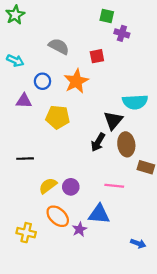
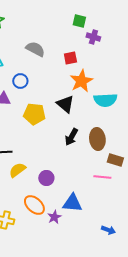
orange star: (76, 81) -> (81, 81), moved
black triangle: (113, 120) -> (65, 104), moved, turned -30
yellow semicircle: (48, 186) -> (17, 170), moved
pink line: (114, 186) -> (102, 177), moved

